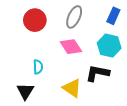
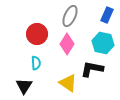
red circle: (35, 20) -> (37, 34), moved
pink diamond: (71, 47) -> (67, 44), turned 65

